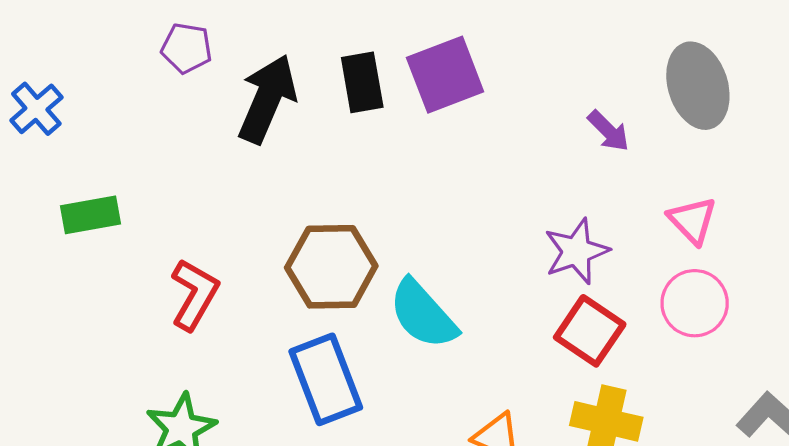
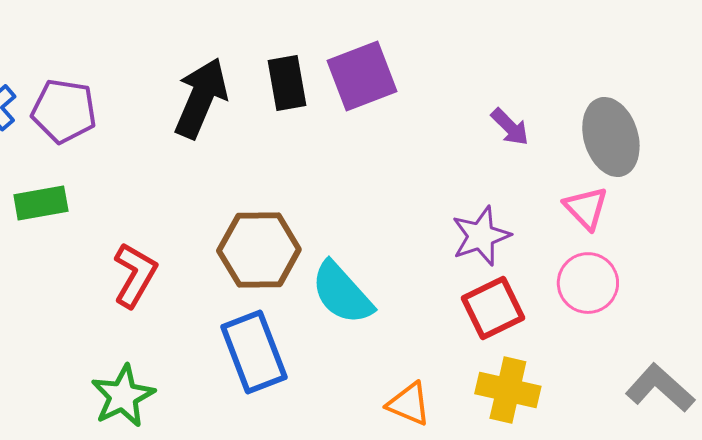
purple pentagon: (187, 48) -> (64, 111), moved, size x1.4
gray ellipse: (698, 86) -> (611, 137), moved
red square: (590, 331) -> (493, 308), turned 30

